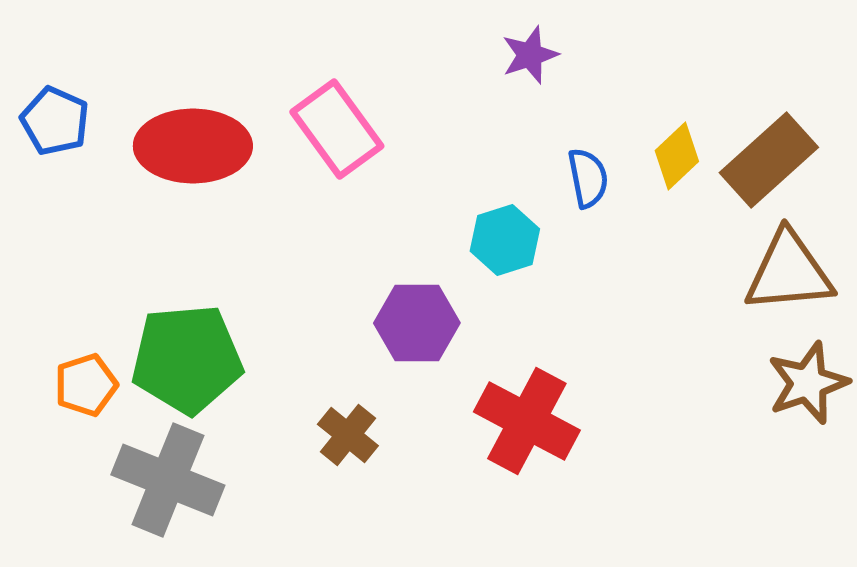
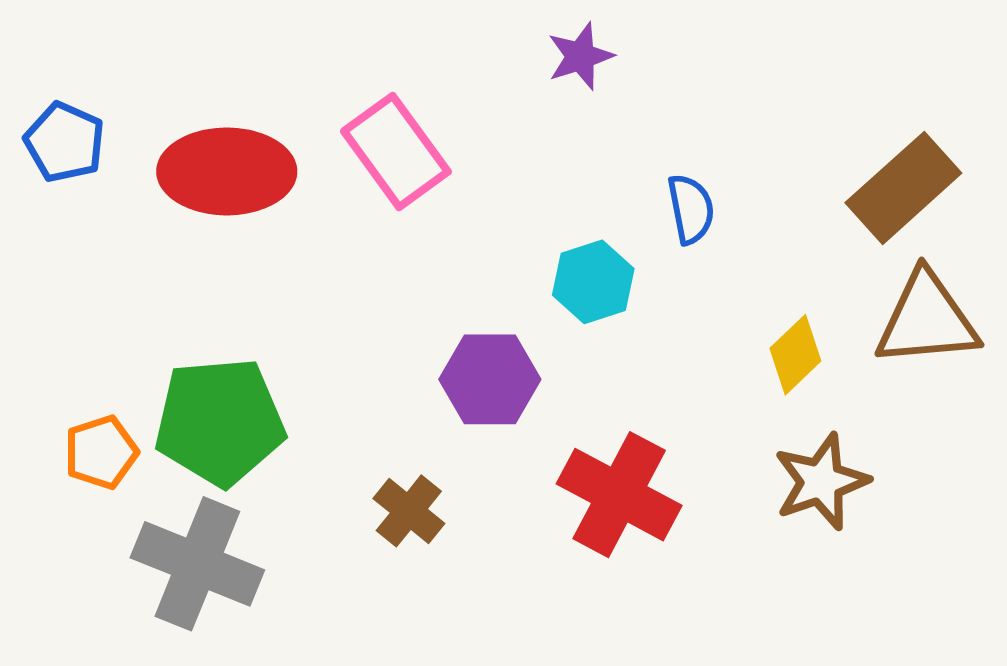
purple star: (530, 55) -> (580, 56), moved
yellow diamond: (677, 156) -> (795, 355), moved
brown star: (808, 383) -> (821, 482), moved

